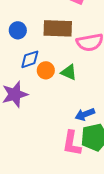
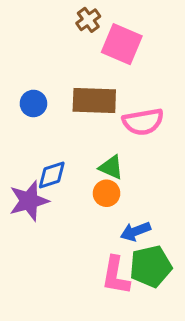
blue diamond: (30, 59) -> (52, 175), moved
orange circle: (46, 70) -> (107, 193), moved

